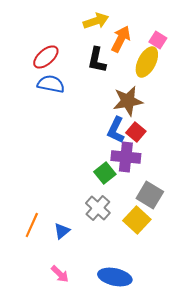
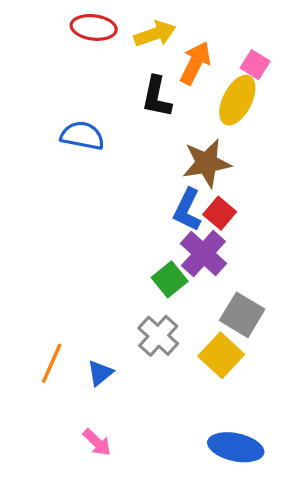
red ellipse: (46, 57) -> (94, 27), moved, turned 48
purple cross: (126, 157) -> (203, 253), turned 36
blue ellipse: (115, 277) -> (236, 447), moved

